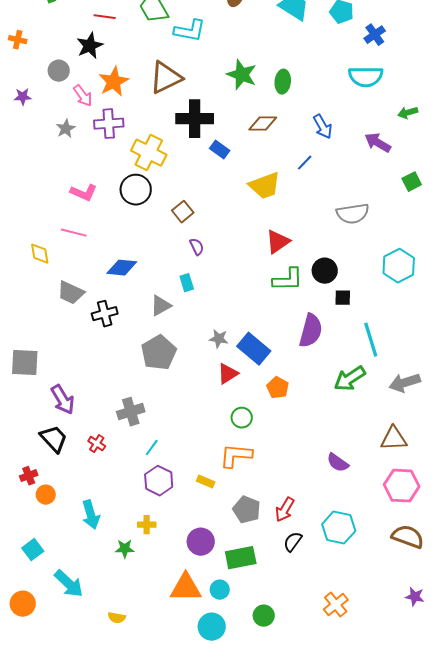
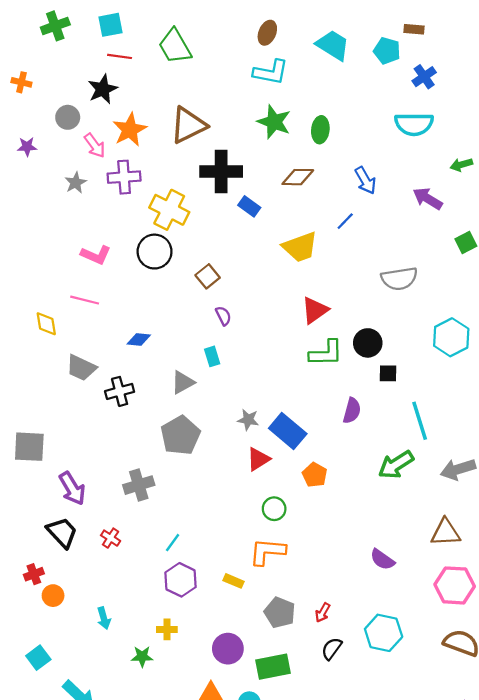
cyan L-shape: (190, 31) -> (271, 72), moved
blue diamond: (122, 268) -> (139, 340), size x0.7
purple semicircle: (311, 331) -> (352, 411), size x0.7
gray cross: (131, 412) -> (139, 485), moved
red arrow: (285, 510) -> (323, 613), size x0.7
cyan arrow: (91, 515) -> (104, 618), size x0.7

